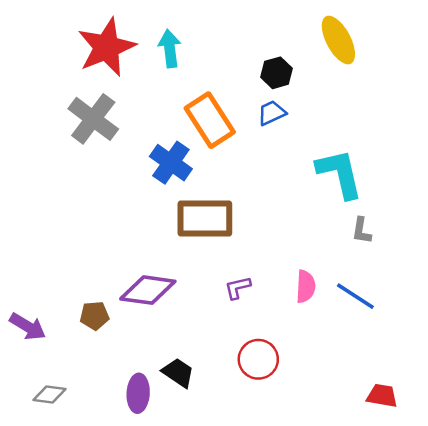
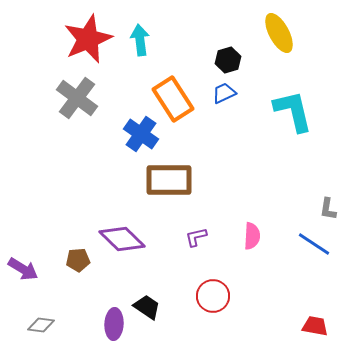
cyan L-shape: (340, 174) -> (293, 111), moved
gray L-shape: (361, 231) -> (328, 209), moved
purple diamond: (148, 290) -> (122, 239), turned 36
blue line: (355, 296) -> (314, 244), moved

